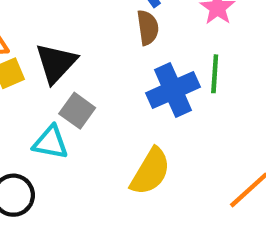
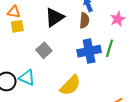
black triangle: (56, 63) -> (54, 17), moved
cyan triangle: (51, 142) -> (27, 78), moved

